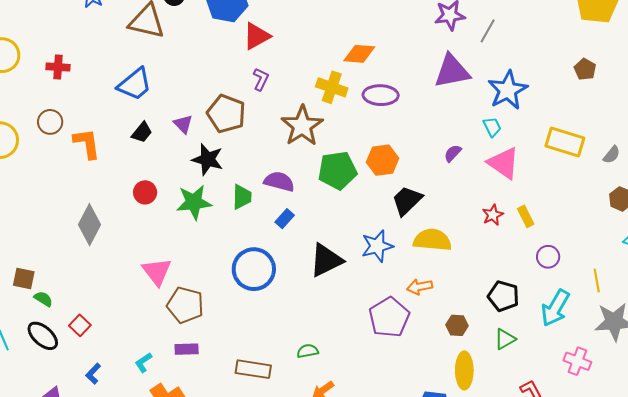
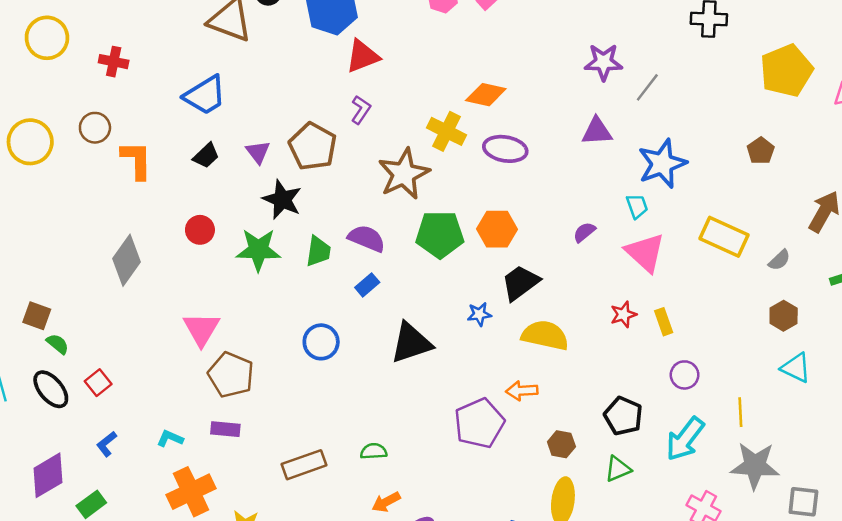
purple triangle: (452, 71) -> (597, 131), size x0.7
blue star: (377, 246) -> (479, 314), moved, size x0.6
blue circle: (254, 269) -> (321, 342), size x0.7
cyan L-shape: (143, 362) -> (170, 438), turned 50
brown rectangle: (253, 369) -> (304, 465), turned -36

